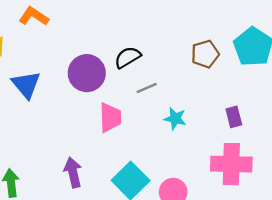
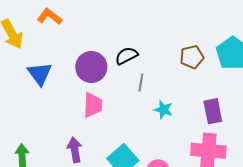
gray line: (147, 88) -> (141, 83), turned -60
purple rectangle: (234, 117) -> (213, 111), size x1.4
pink trapezoid: (110, 118) -> (93, 105), moved

